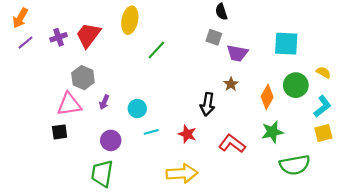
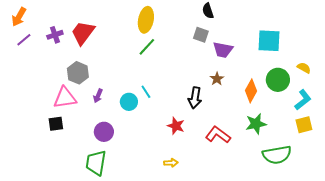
yellow ellipse: (130, 20) -> (146, 20), moved
cyan line: (151, 132) -> (146, 92), moved, turned 72
yellow arrow: (182, 173) -> (171, 163), size x0.5

